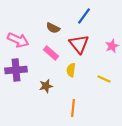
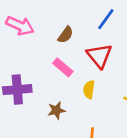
brown semicircle: (53, 28) -> (66, 35), turned -80
pink arrow: (18, 40) -> (20, 26), moved

